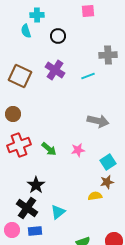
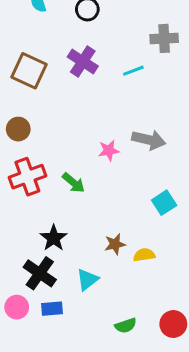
pink star: (78, 150) -> (109, 151), moved
brown star: (107, 182) -> (115, 244), moved

